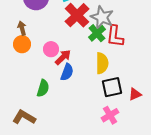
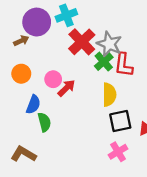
brown arrow: (22, 28) -> (21, 41), moved, turned 80
blue semicircle: (67, 72) -> (33, 105), moved
green semicircle: (43, 88) -> (44, 122), turned -30

